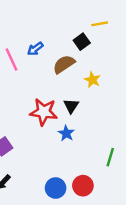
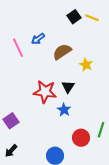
yellow line: (100, 24) -> (92, 18), turned 32
black square: (82, 42) -> (74, 17), moved
red circle: (83, 186) -> (81, 138), moved

